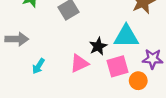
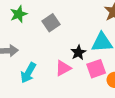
cyan arrow: (38, 66) -> (28, 73), size x1.5

